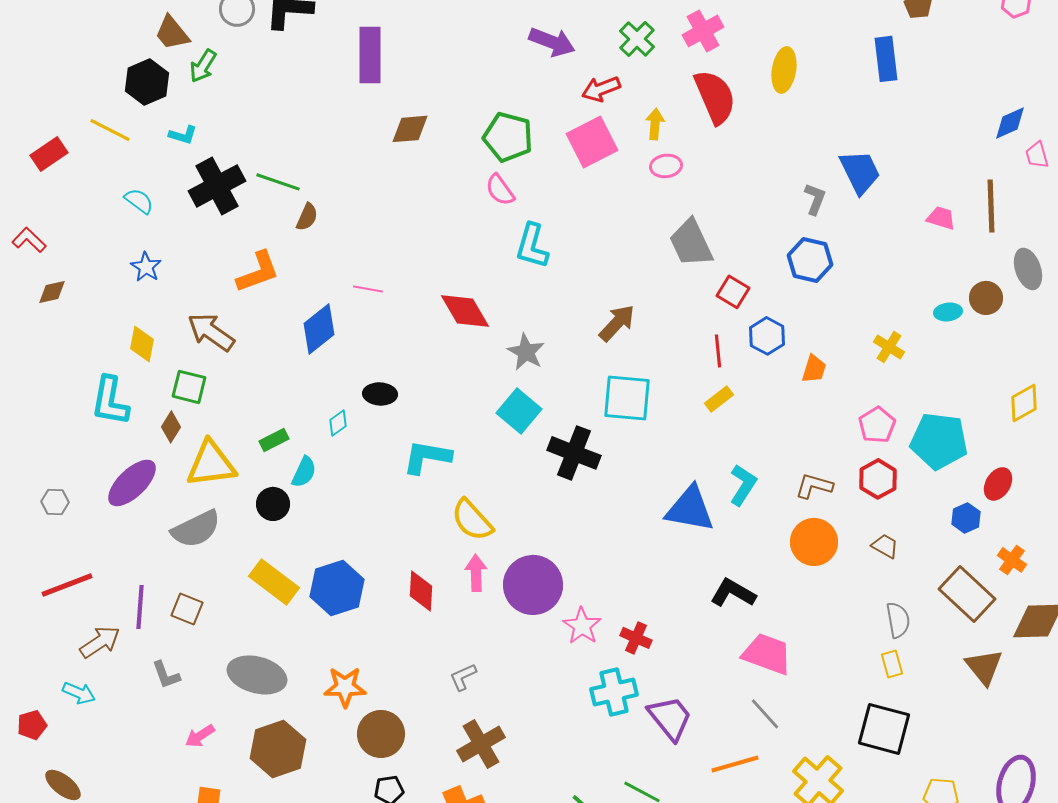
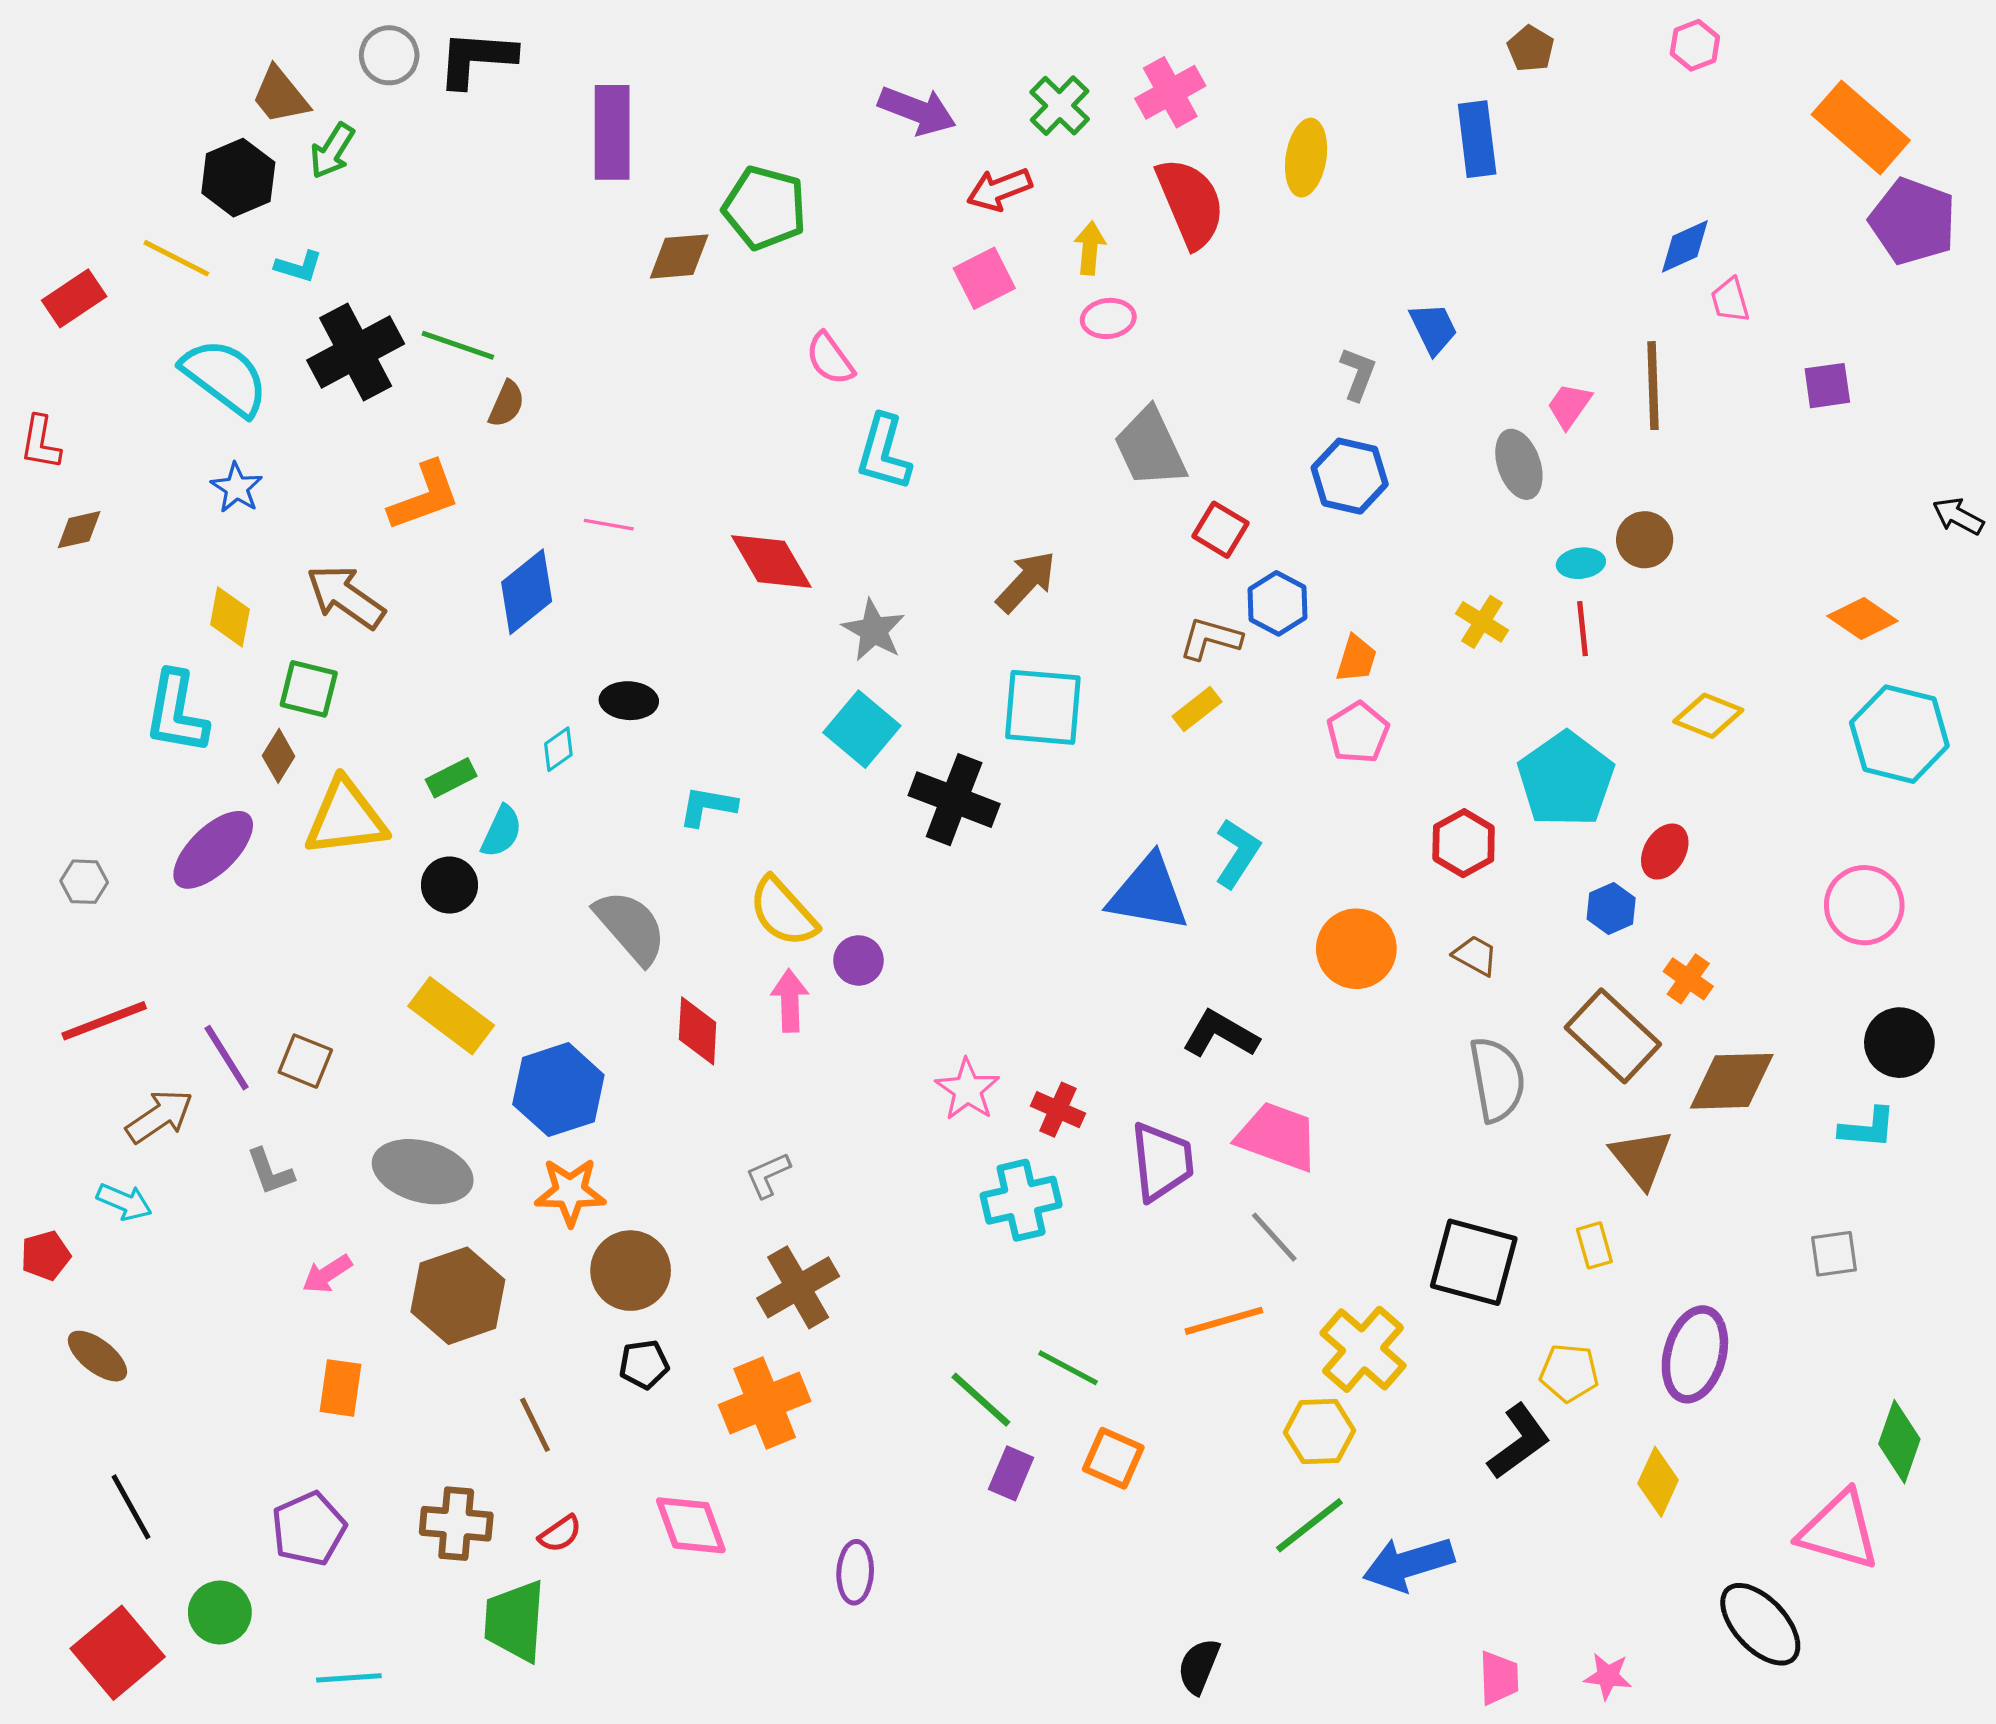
green pentagon: (508, 137) -> (765, 208), moved
pink square: (592, 142) -> (984, 278), size x0.7
blue trapezoid: (860, 172) -> (1433, 329), size x0.7
cyan semicircle: (139, 201) -> (225, 377), size x1.8
pink trapezoid: (941, 218) -> (1569, 406), turned -72
red L-shape: (29, 240) -> (41, 443), turned -124
gray ellipse: (1028, 269) -> (1519, 464), moved
red line: (718, 351) -> (1583, 629), moved
yellow diamond: (1024, 403) -> (1708, 716), turned 51
pink pentagon: (877, 425) -> (1358, 732), moved
cyan pentagon: (939, 441) -> (1566, 779), turned 30
cyan L-shape: (427, 457) -> (708, 806), size x0.7
brown L-shape: (814, 486) -> (1210, 639), moved
gray semicircle: (196, 529) -> (631, 927), moved, turned -105
purple circle: (533, 585) -> (858, 960), moved, size x0.5
blue hexagon: (337, 588) -> (558, 1090), moved
purple line: (140, 607) -> (227, 1058), turned -36
gray semicircle: (898, 620) -> (1497, 1079), size x1.4
yellow rectangle: (892, 664) -> (1594, 1245), moved
purple trapezoid: (670, 718) -> (1162, 1162), moved, turned 33

